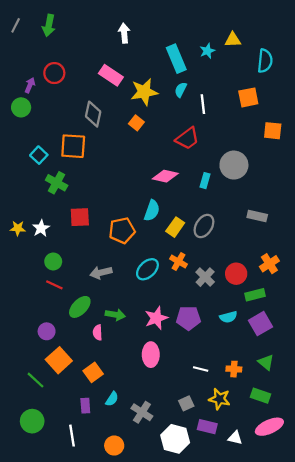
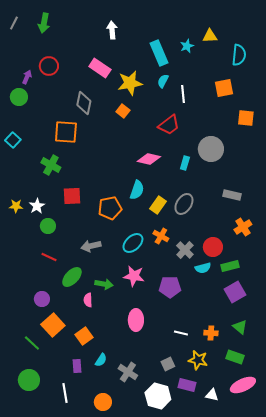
cyan square: (39, 155) -> (13, 140), moved
green circle: (53, 261) -> (48, 226), moved
orange cross: (269, 264) -> (243, 227), moved
cyan semicircle: (228, 317) -> (203, 268), moved
pink star: (156, 318) -> (134, 276), moved, turned 30

